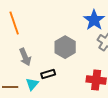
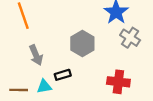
cyan triangle: (32, 84) -> (44, 86), turned 40

